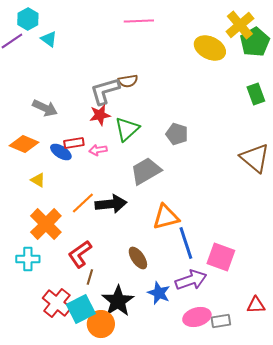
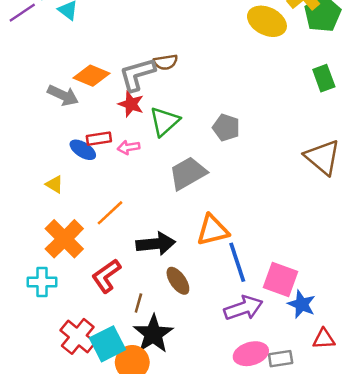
red star: (100, 115) -> (131, 104), turned 30
orange diamond: (24, 144) -> (91, 76), moved
black arrow: (111, 204) -> (156, 244), moved
brown line: (90, 277) -> (138, 303), moved
blue star: (159, 293) -> (302, 304), moved

